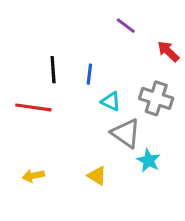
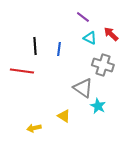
cyan triangle: (111, 101) -> (90, 38), moved
yellow arrow: (33, 176) -> (34, 128), moved

